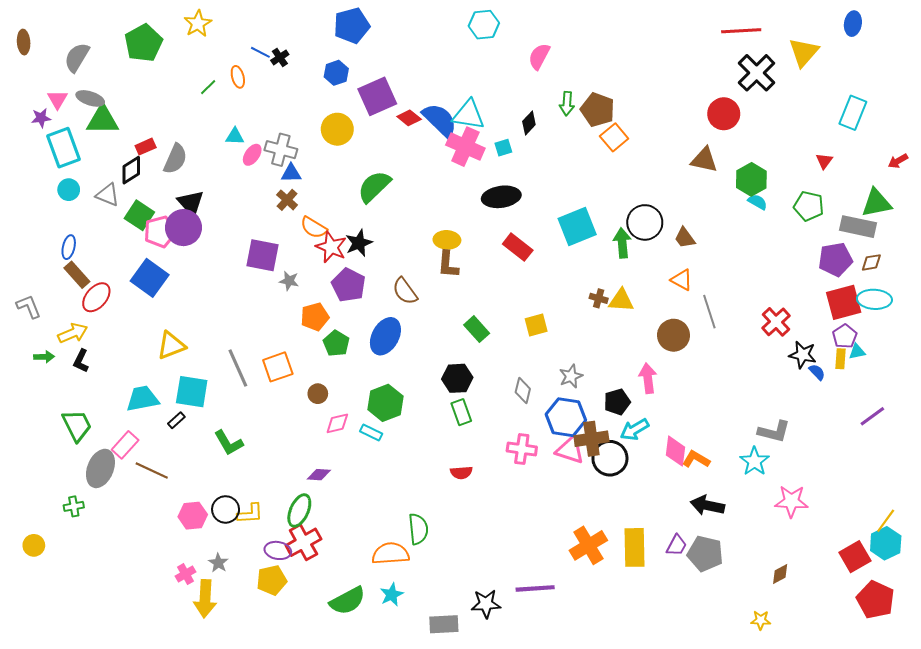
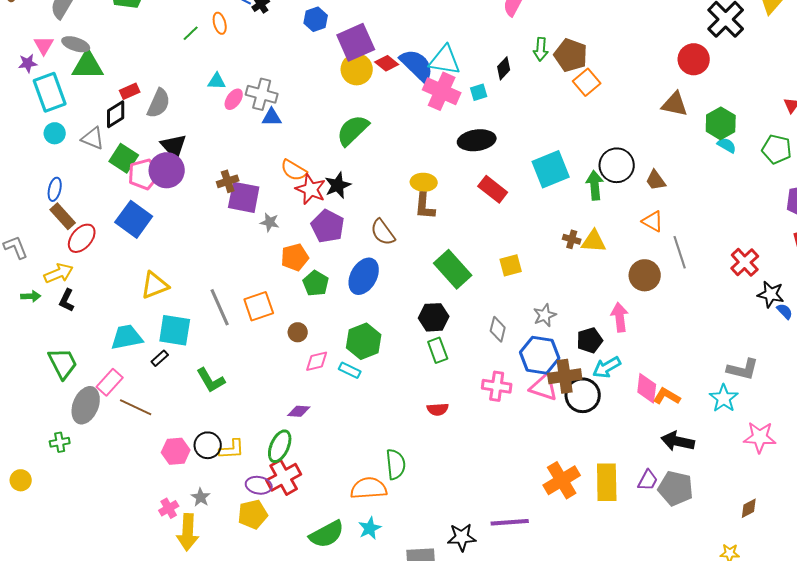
yellow circle: (337, 129) -> (357, 69), moved
brown cross: (287, 200) -> (228, 181), moved, turned 30
green rectangle: (477, 329) -> (453, 269), size x1.5

